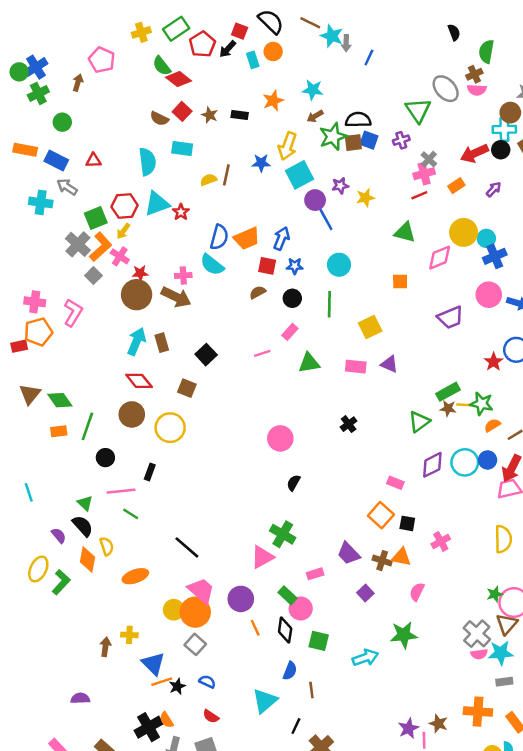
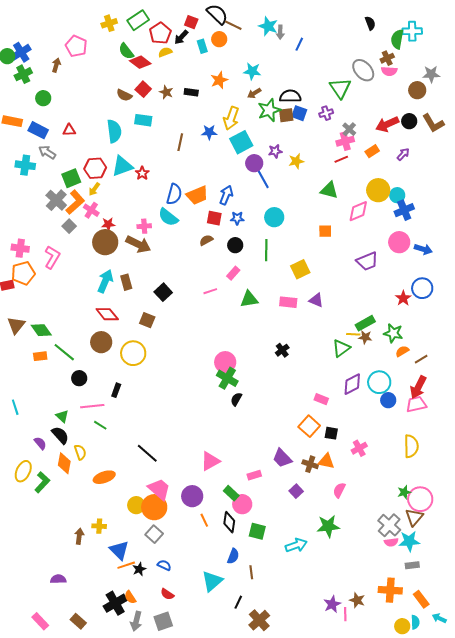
brown line: (310, 23) -> (233, 25), moved
cyan cross: (504, 129) -> (412, 31), moved
yellow semicircle: (208, 180) -> (165, 52), moved
yellow line: (465, 405) -> (353, 334), moved
green line: (87, 426) -> (64, 352), turned -70
blue circle: (488, 460) -> (388, 400), moved
green cross: (283, 534) -> (227, 378), moved

